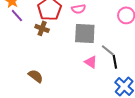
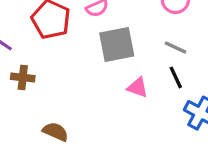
brown cross: (42, 28) -> (23, 78), moved
gray line: (108, 50) -> (176, 48), moved

